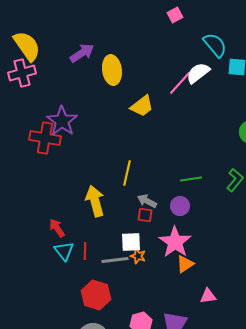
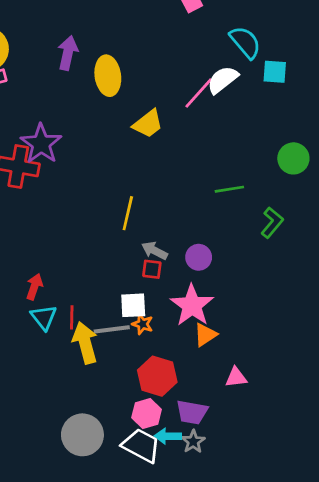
purple arrow: (82, 53) -> (68, 53), turned -45
green line: (191, 179) -> (229, 189), moved
yellow arrow: (95, 201) -> (85, 343), moved
red arrow: (57, 228) -> (34, 287), turned 54
red hexagon: (96, 295) -> (157, 376), moved

